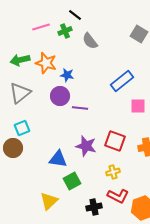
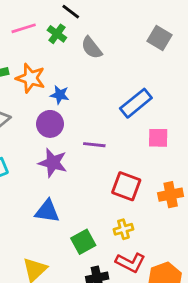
green cross: (65, 31) -> (57, 34), turned -32
purple line: (80, 108) -> (94, 145), moved
purple star: (86, 146) -> (53, 163), moved
green square: (72, 181) -> (83, 242), moved

